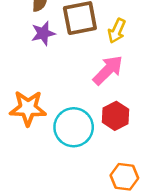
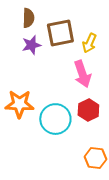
pink arrow: (108, 70) -> (82, 74), turned 116

